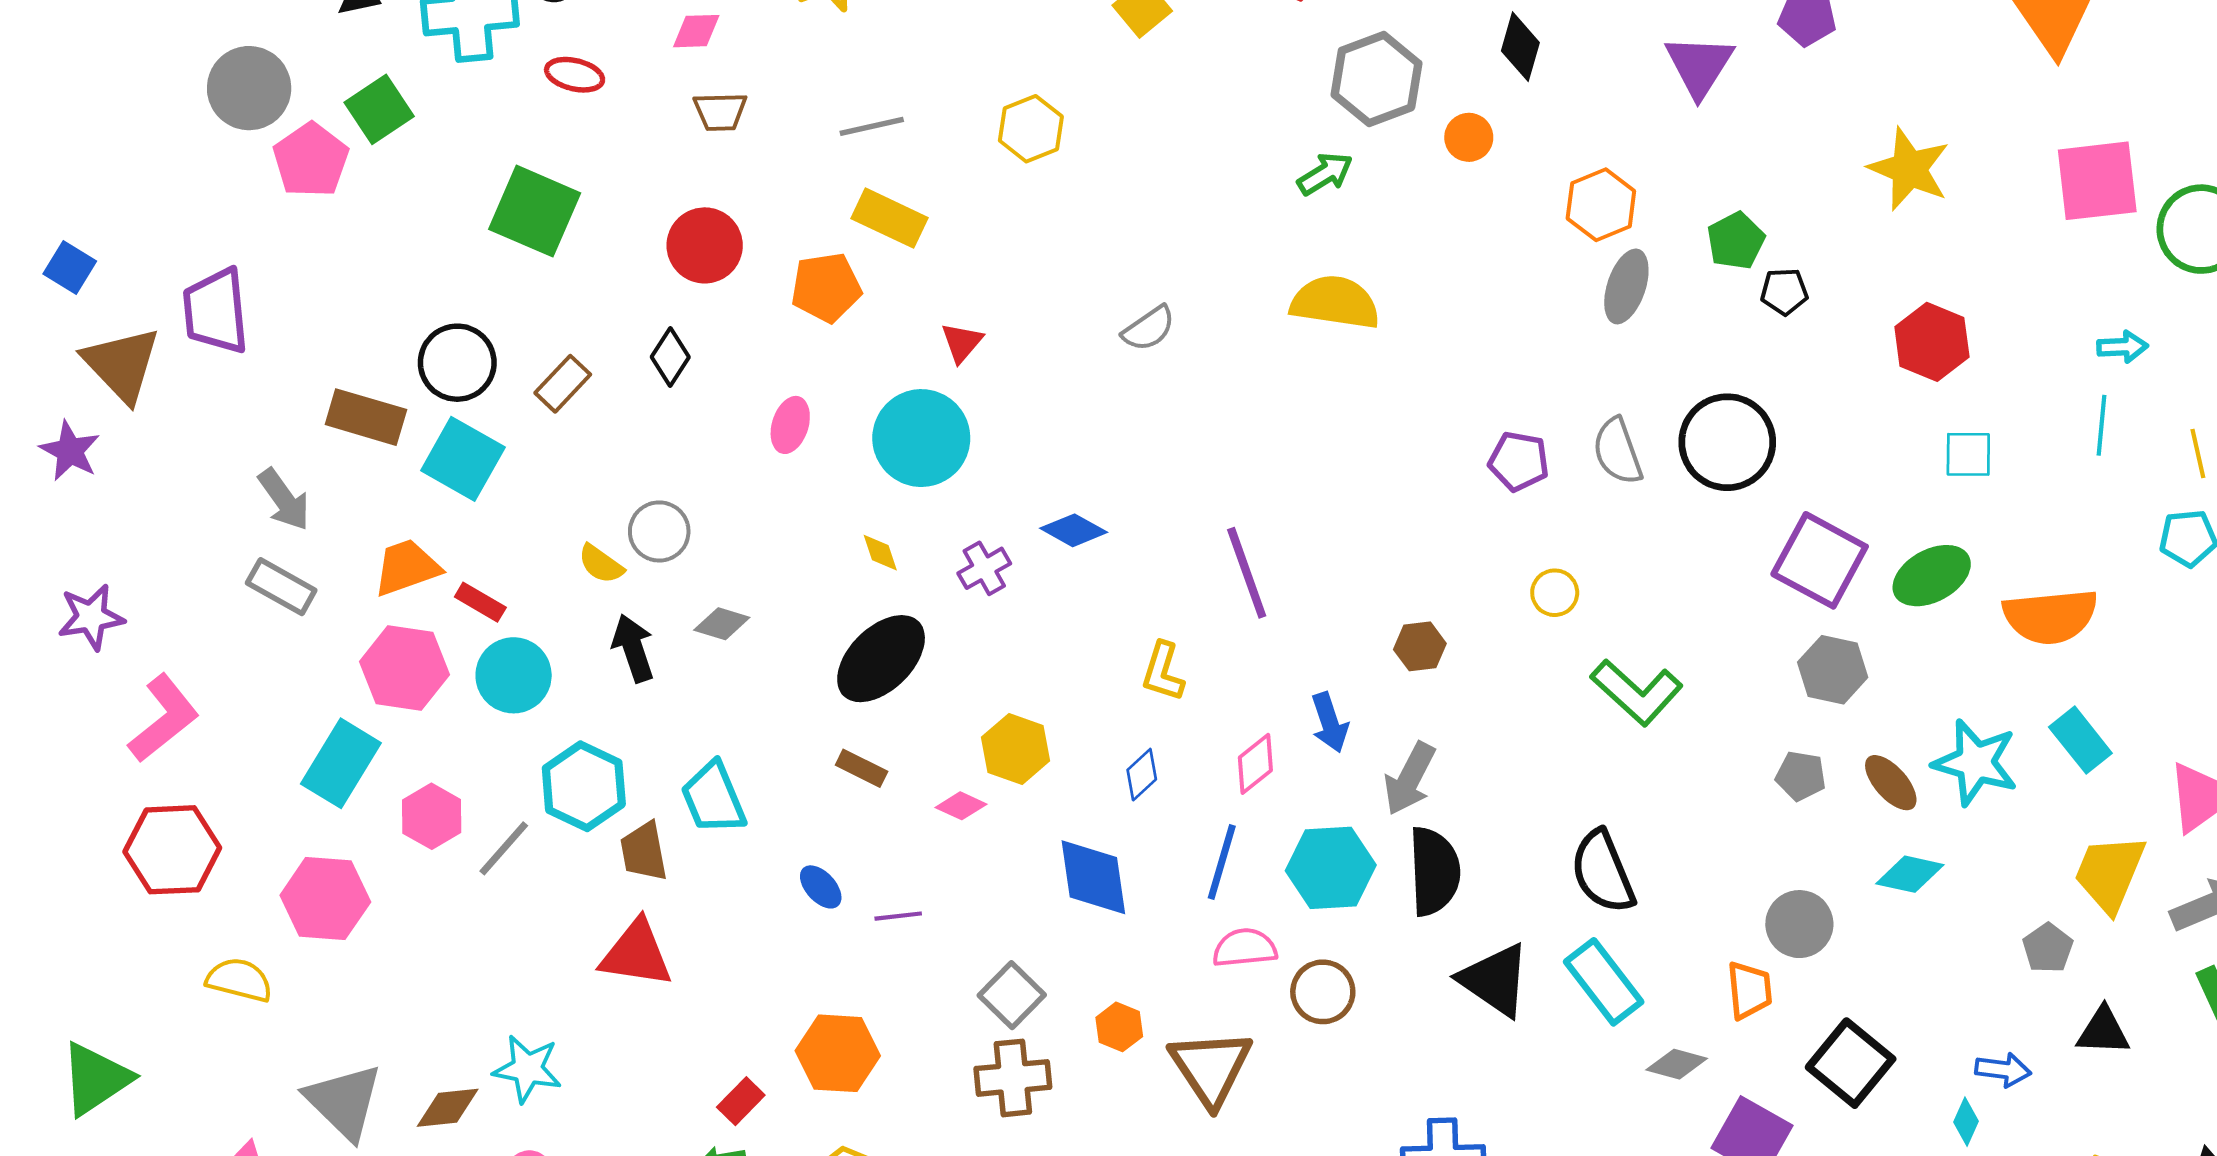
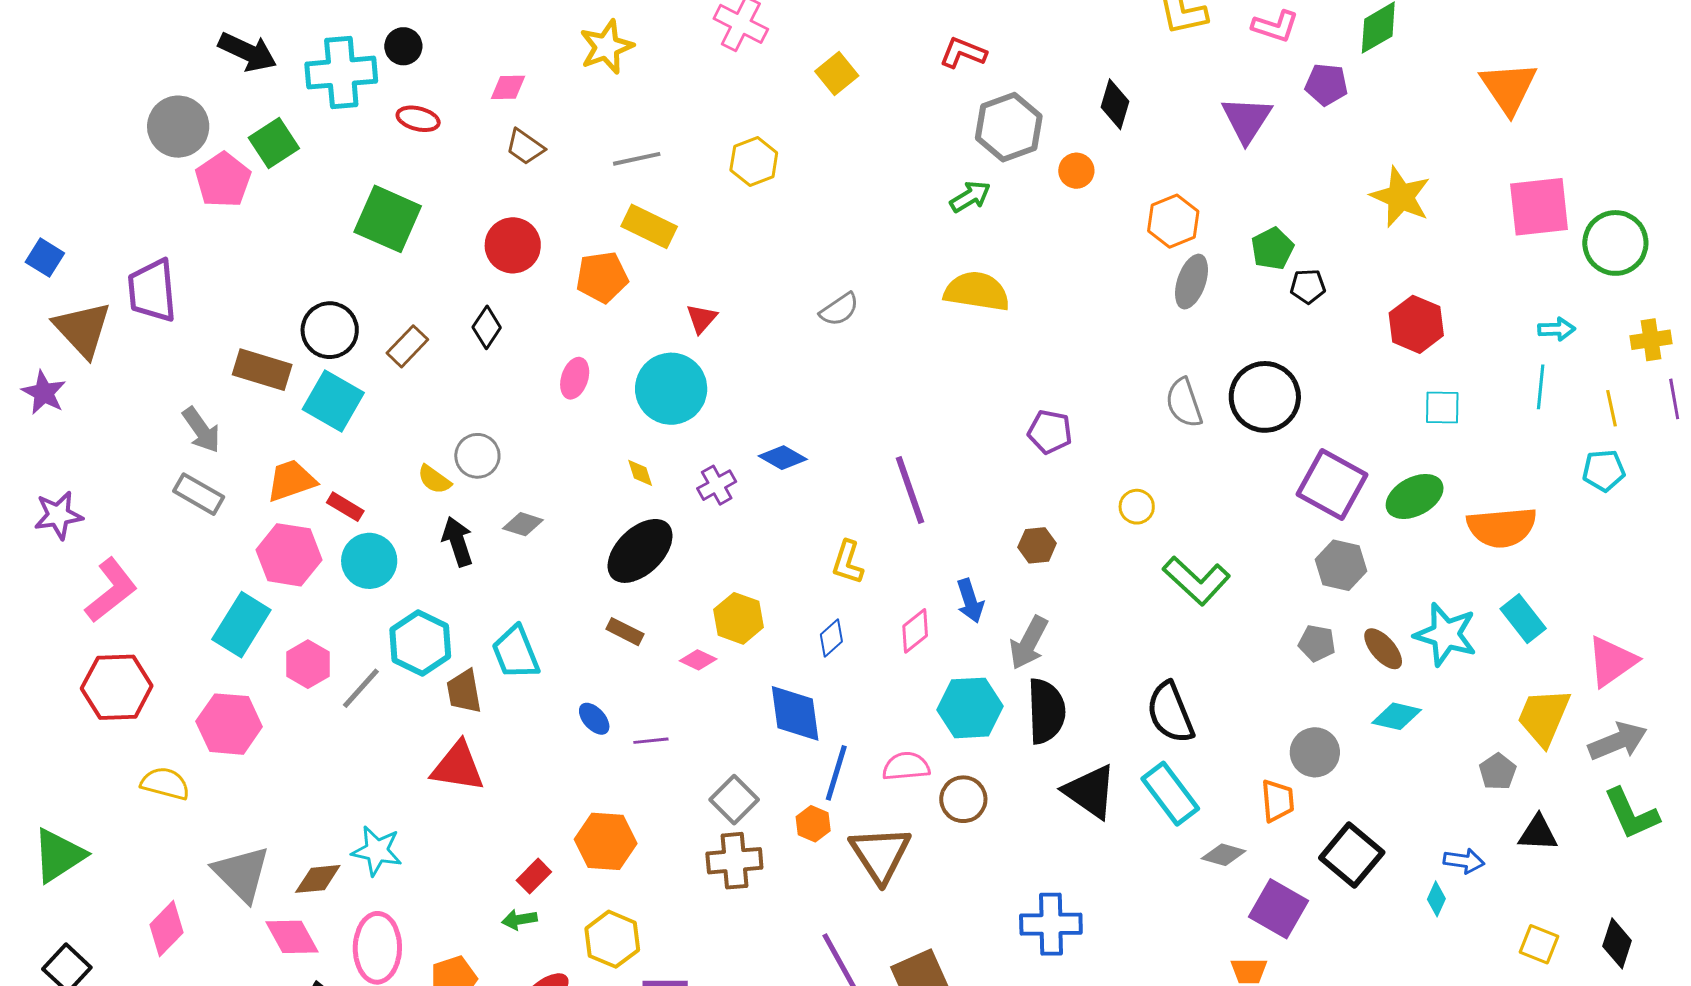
brown trapezoid: (720, 112) -> (525, 147), turned 36
purple pentagon: (1519, 461) -> (1050, 432), moved
blue line: (1222, 862) -> (836, 773), moved

